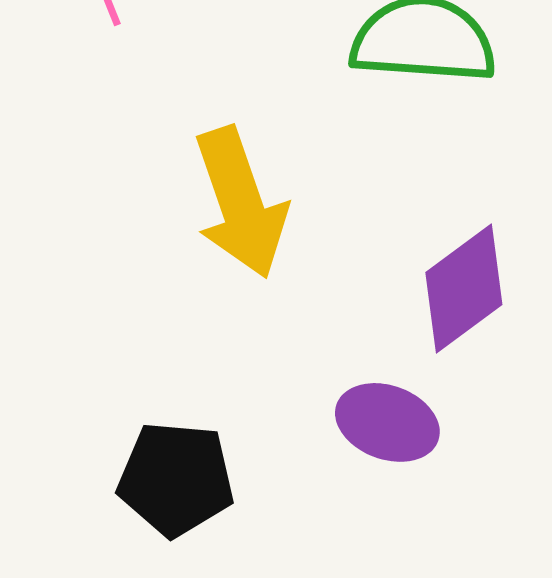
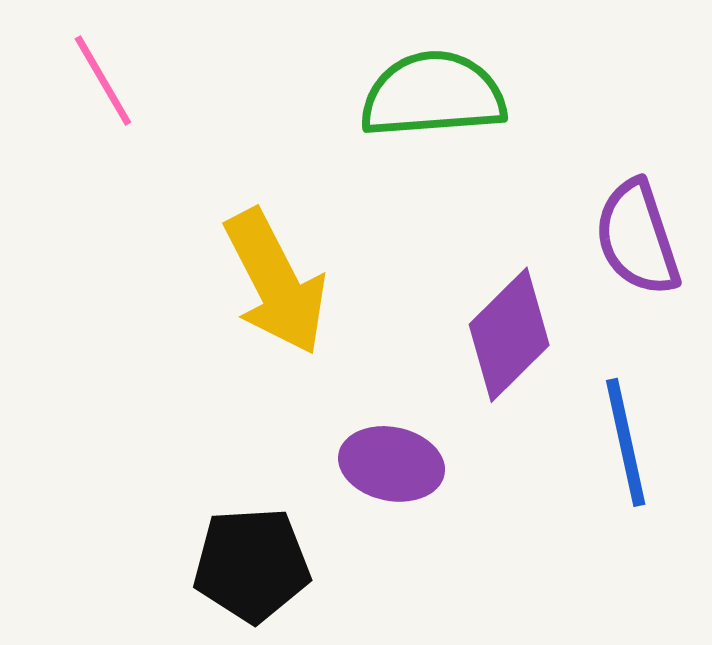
purple ellipse: (387, 422) -> (392, 464), moved

